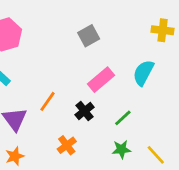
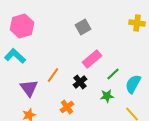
cyan semicircle: (143, 73) -> (133, 84), moved
green line: (123, 118) -> (113, 74), moved
green star: (121, 149) -> (107, 96), moved

